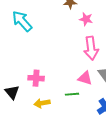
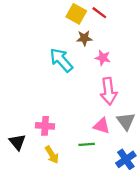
cyan arrow: (22, 21) -> (61, 60), moved
yellow arrow: (42, 103) -> (52, 155), turned -112

